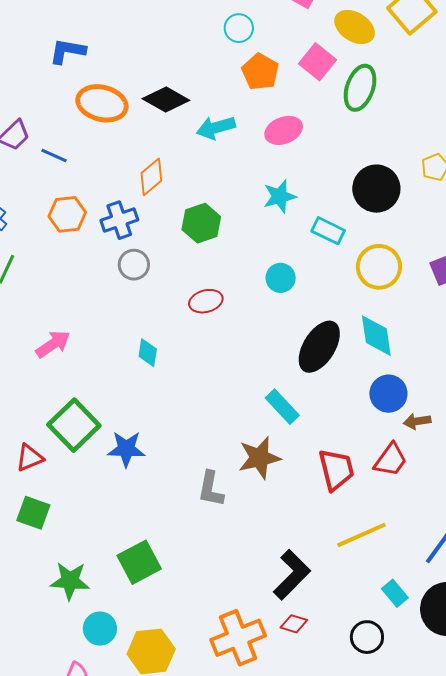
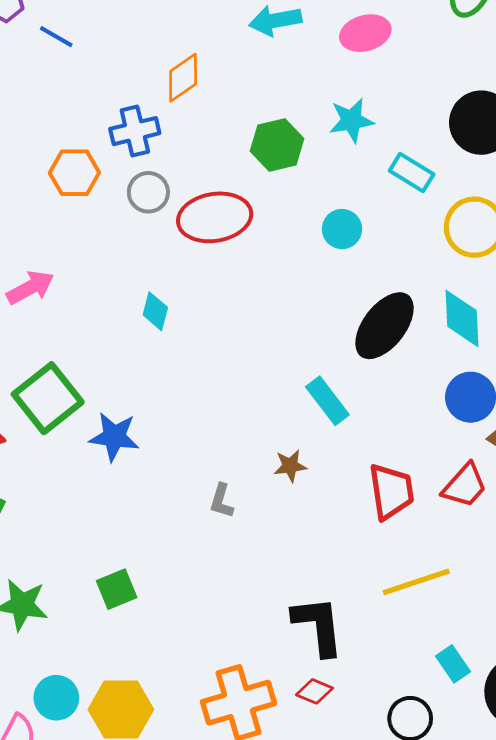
orange hexagon: (67, 214) -> (74, 173), moved
green hexagon: (201, 223) -> (277, 145), moved
red ellipse: (206, 301) -> (215, 217), moved, size x1.6
brown star: (259, 458) -> (290, 466), size x0.6
gray L-shape: (211, 489) -> (222, 501), size x0.7
green square: (139, 562) -> (117, 589), size x0.7
black L-shape: (292, 575) -> (318, 626), turned -57
cyan circle: (100, 629) -> (56, 698), moved

